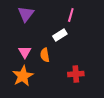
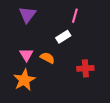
orange semicircle: (45, 55) -> (47, 58), turned 128
red cross: (76, 74) -> (85, 68), moved

